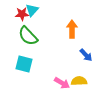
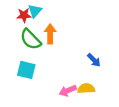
orange arrow: (72, 29) -> (50, 34), moved
pink arrow: (62, 83) -> (68, 91), turned 126

